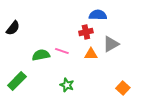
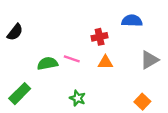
blue semicircle: (98, 15) -> (132, 21), moved
gray triangle: (111, 44) -> (149, 60), moved

